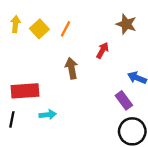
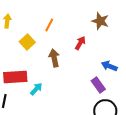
yellow square: (39, 29) -> (27, 42), moved
cyan arrow: (48, 115) -> (36, 89), moved, turned -40

